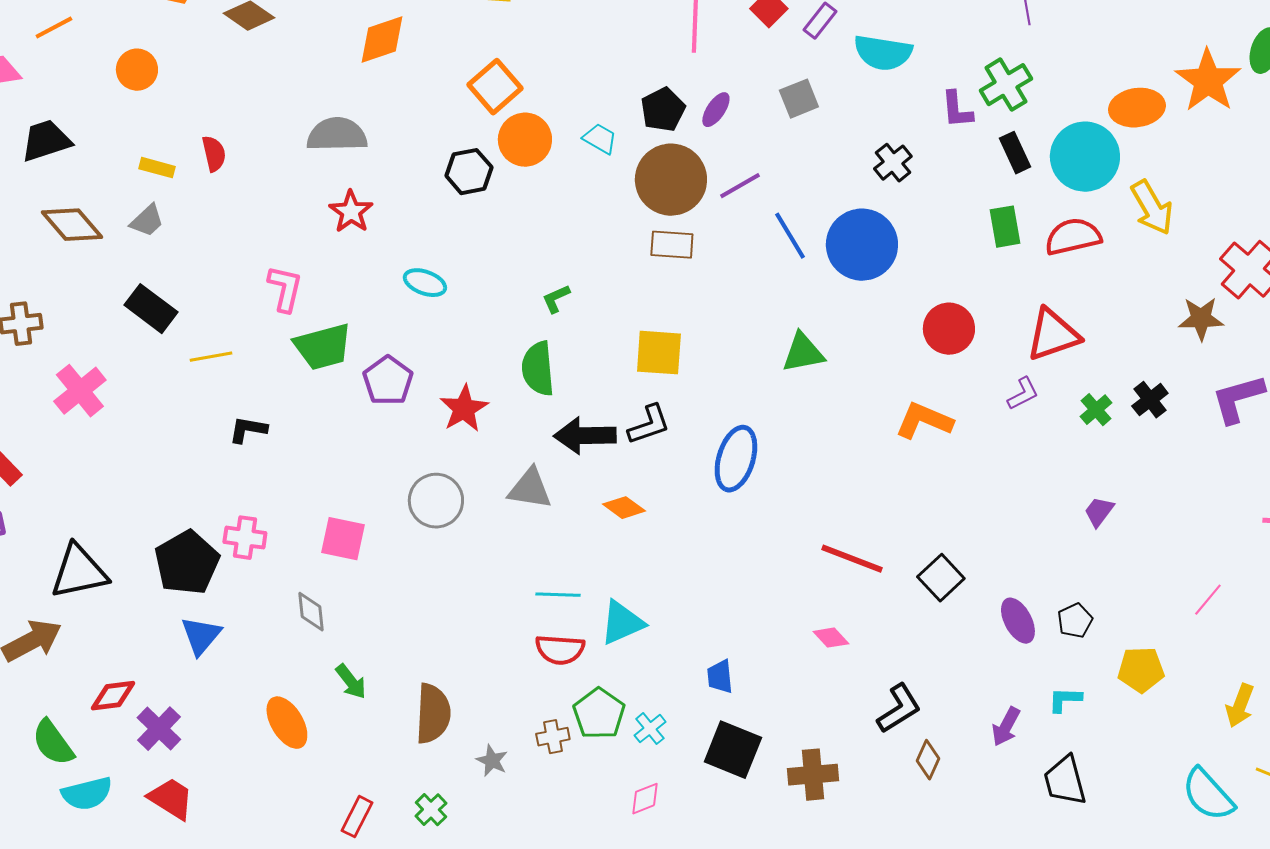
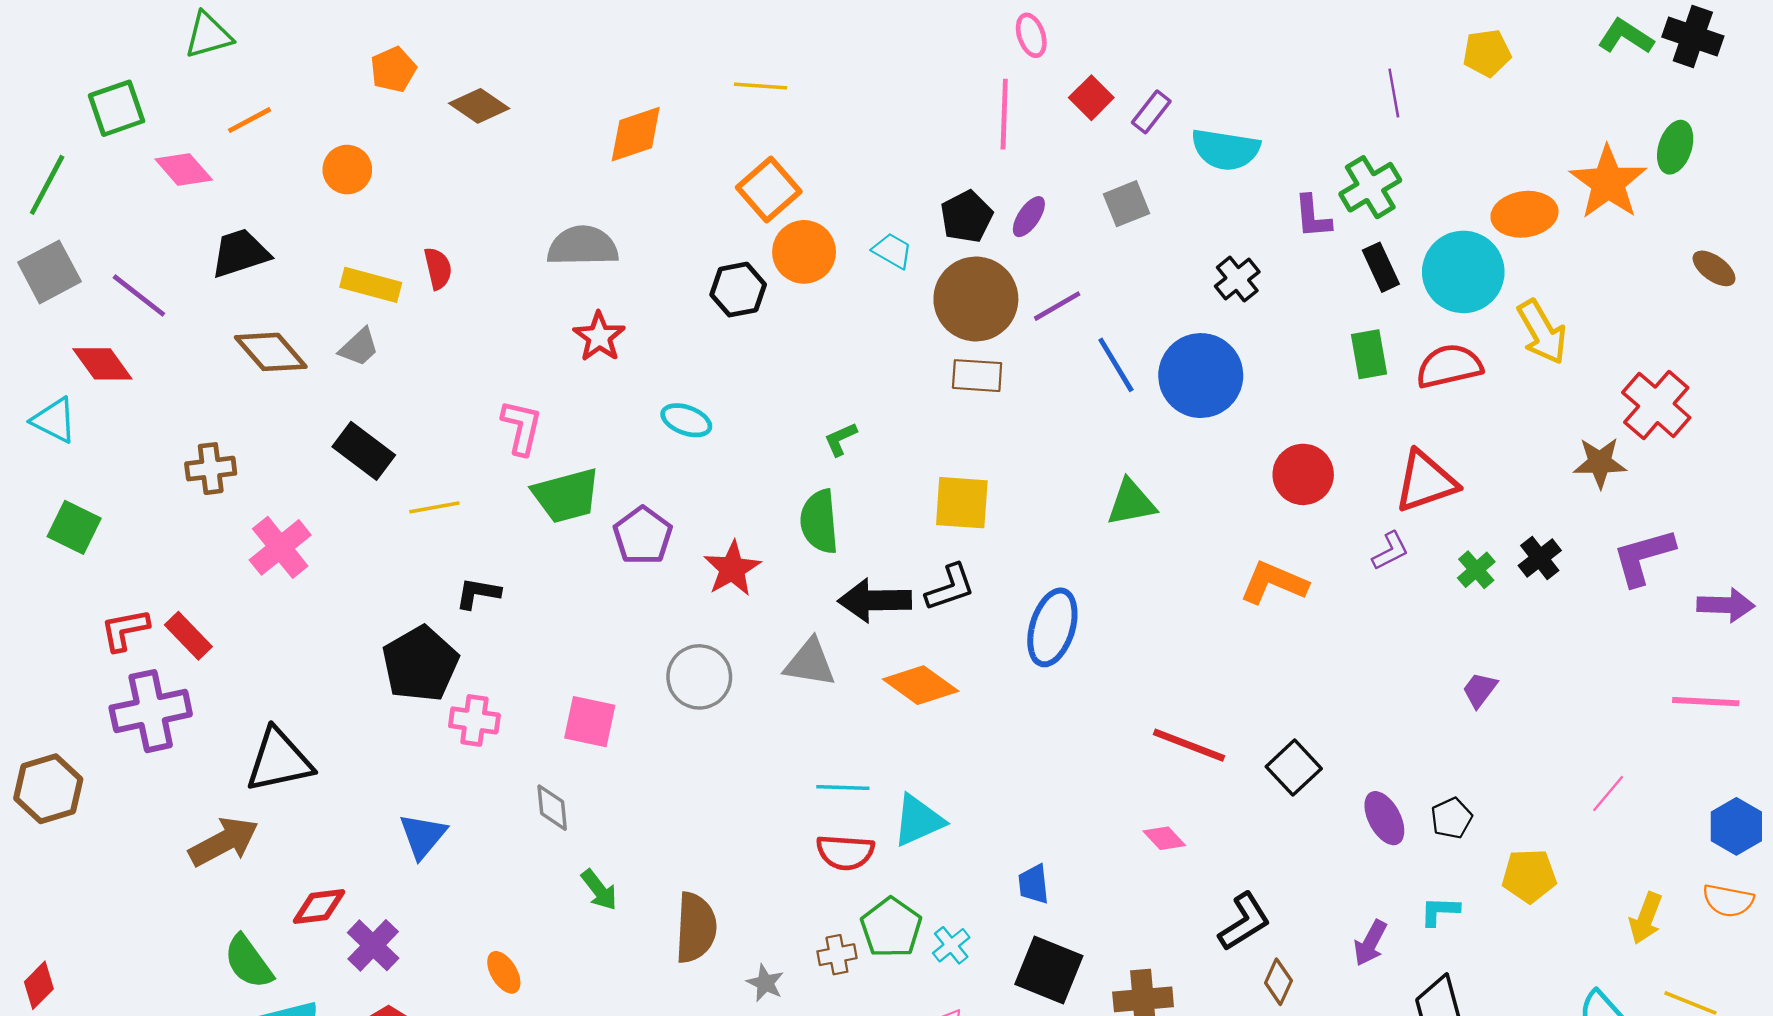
yellow rectangle: (157, 168) -> (371, 285), size x1.4
orange diamond: (624, 508) -> (921, 685), size x1.5
black pentagon: (187, 563) -> (420, 664), moved
orange ellipse: (287, 723) -> (504, 972), moved, size x0.7

